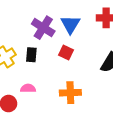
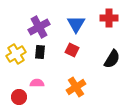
purple cross: (43, 28) -> (39, 27), moved, turned 30
orange cross: (70, 93) -> (76, 87), turned -30

